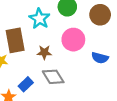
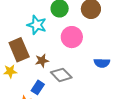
brown star: (44, 52) -> (42, 61), moved
blue semicircle: (100, 58) -> (102, 63), moved

